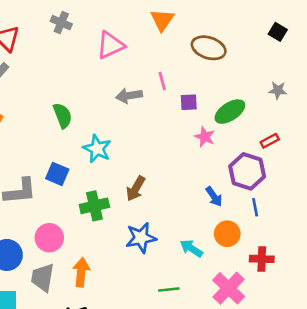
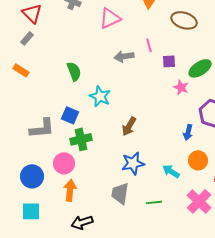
blue arrow: (214, 197) -> (188, 132), turned 49
green cross: (94, 206) -> (81, 139), moved
orange arrow: (81, 272) -> (70, 190), moved
gray trapezoid: (43, 278) -> (120, 193), moved

